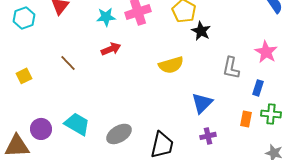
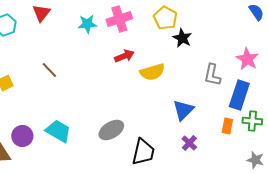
red arrow: (111, 49) -> (124, 56), moved
blue rectangle: (258, 88) -> (239, 95), size x1.8
gray ellipse: (119, 134) -> (111, 130), moved
purple cross: (208, 136) -> (189, 143), turned -35

